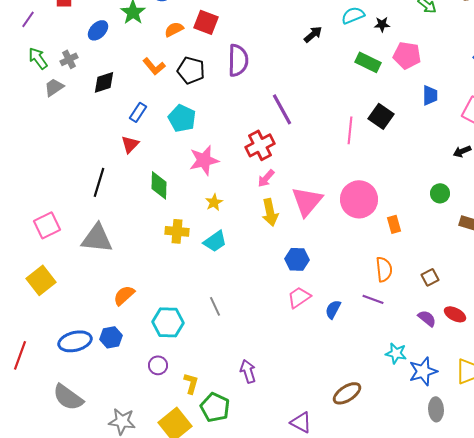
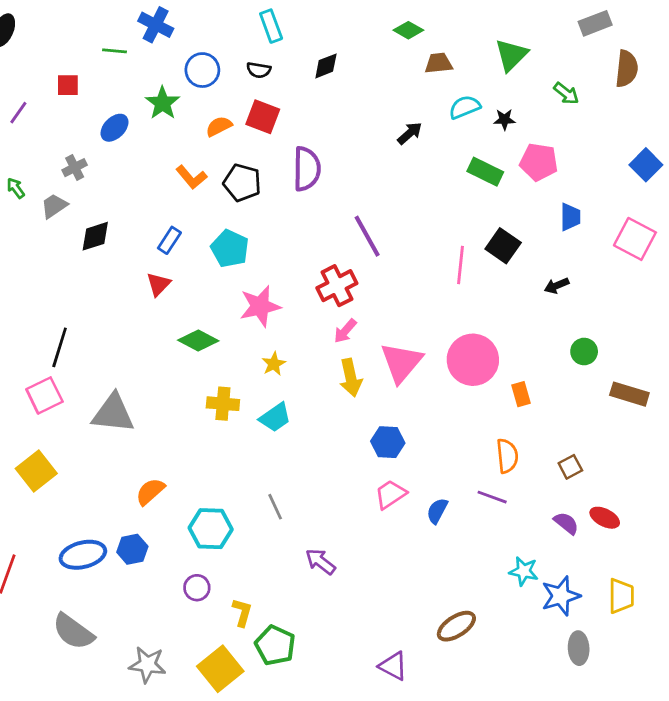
green arrow: (38, 58) -> (16, 188), moved, size x0.7
black diamond: (104, 82) -> (95, 236), moved
black arrow: (462, 151) -> (557, 286), moved
black line: (99, 182) -> (60, 347), moved
green diamond: (159, 185) -> (198, 341), turned -64
purple arrow: (248, 371) -> (320, 562), moved, turned -35

